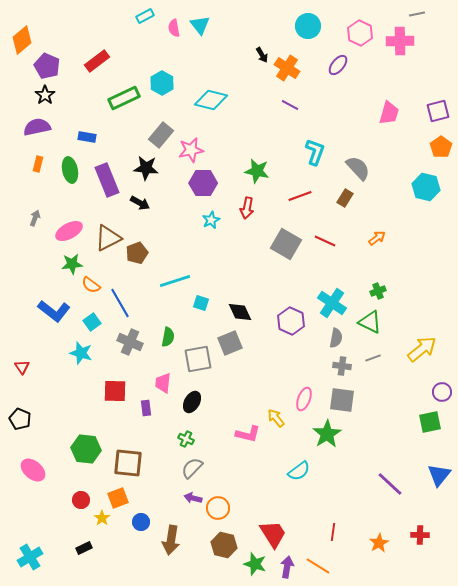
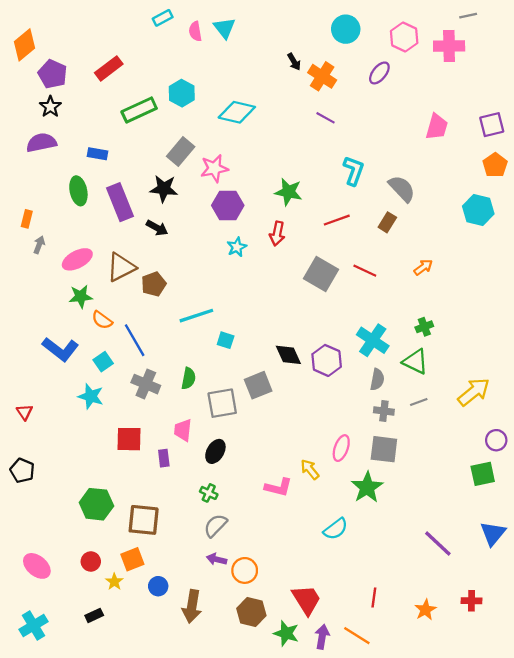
orange rectangle: (38, 164) -> (27, 219), moved
black diamond: (240, 312) -> (288, 355), moved
pink ellipse: (33, 470) -> (37, 566), moved

